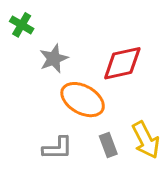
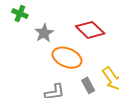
red diamond: (122, 63) -> (90, 30), turned 64

